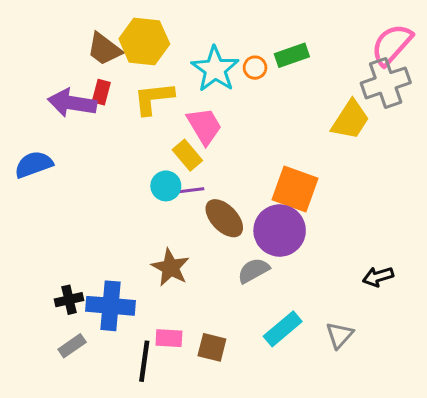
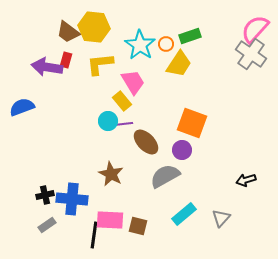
gray cross: (386, 83) -> (251, 54), turned -36
yellow trapezoid: (350, 120) -> (179, 64), moved
purple circle: (280, 231) -> (182, 150), size x0.6
gray semicircle: (253, 270) -> (165, 176), size x1.4
pink rectangle: (169, 338) -> (110, 220), size x1.5

